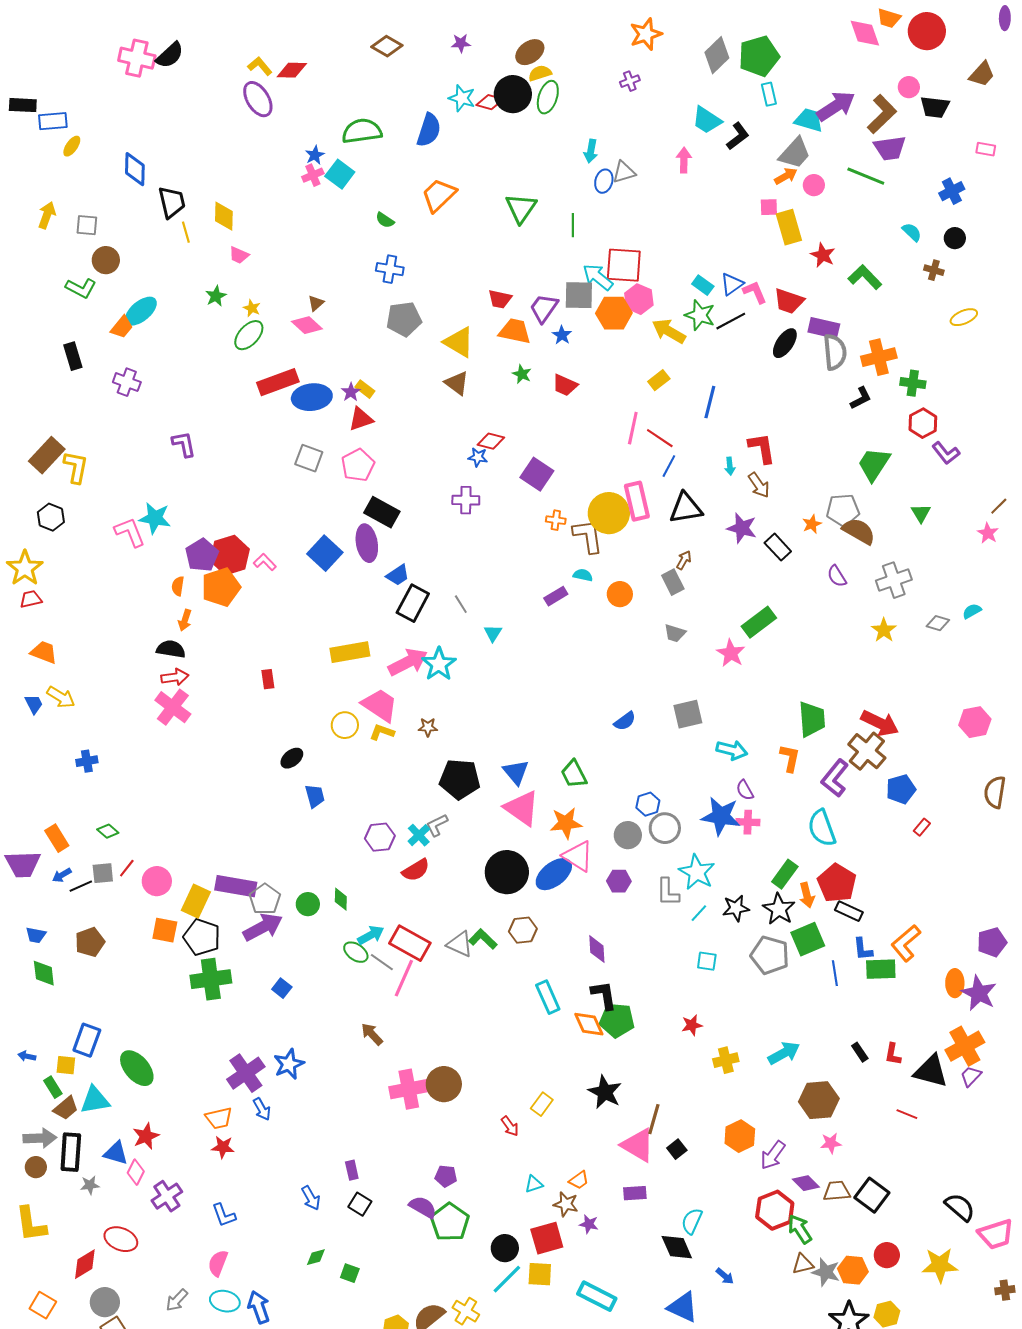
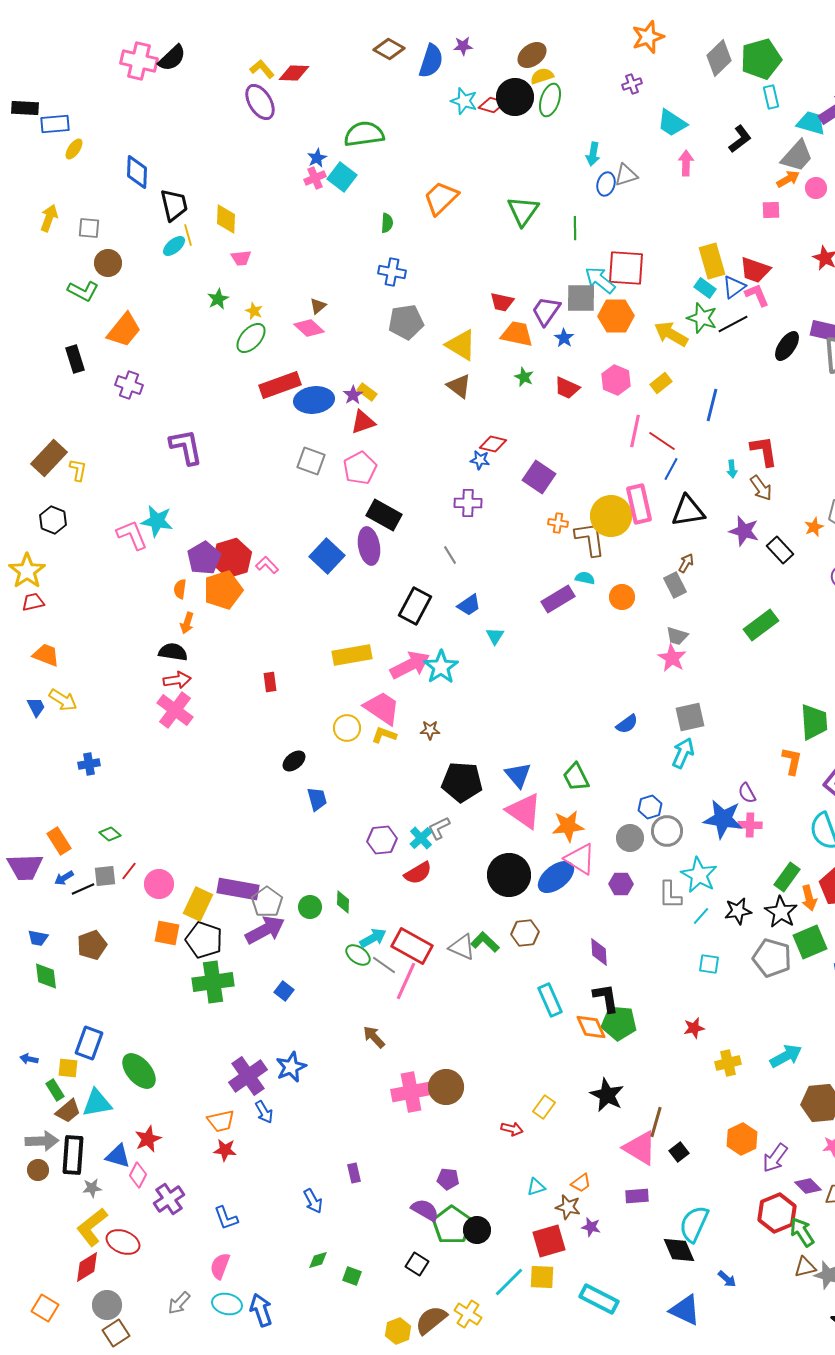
cyan trapezoid: (707, 120) -> (672, 123), moved
blue semicircle: (429, 130) -> (431, 61), moved
green semicircle: (385, 220) -> (387, 223), turned -120
yellow rectangle: (789, 227) -> (712, 261), moved
pink trapezoid: (239, 255) -> (241, 258), turned -30
pink hexagon: (639, 299) -> (616, 380), moved
red trapezoid: (789, 301) -> (755, 270), moved
cyan ellipse: (141, 311) -> (174, 246), moved, size x0.7
orange trapezoid: (122, 327) -> (124, 330), size x1.5
purple L-shape: (184, 444) -> (186, 447), size x1.4
yellow L-shape: (76, 467) -> (78, 470), size x0.7
blue trapezoid: (398, 575) -> (469, 605), moved
purple rectangle: (556, 596) -> (558, 599), size x1.4
gray line: (461, 604) -> (450, 555), moved
pink star: (731, 653) -> (672, 658), moved
cyan arrow: (732, 750) -> (683, 753), moved, turned -80
red arrow: (510, 1126) -> (512, 1129), turned -40
black square: (360, 1204) -> (417, 1264), moved
cyan semicircle: (692, 1221) -> (694, 1224), size x1.4
yellow L-shape: (31, 1224) -> (92, 1227), moved, turned 60
black circle: (505, 1248) -> (477, 1230), moved

